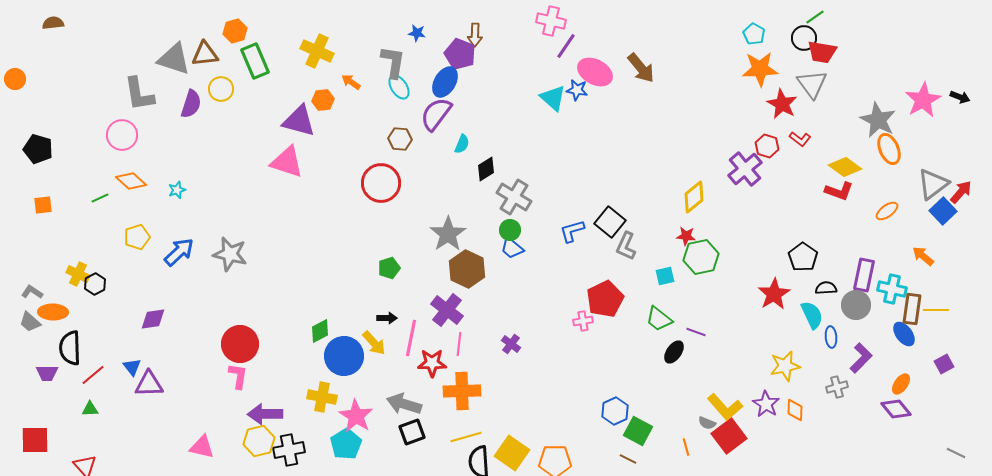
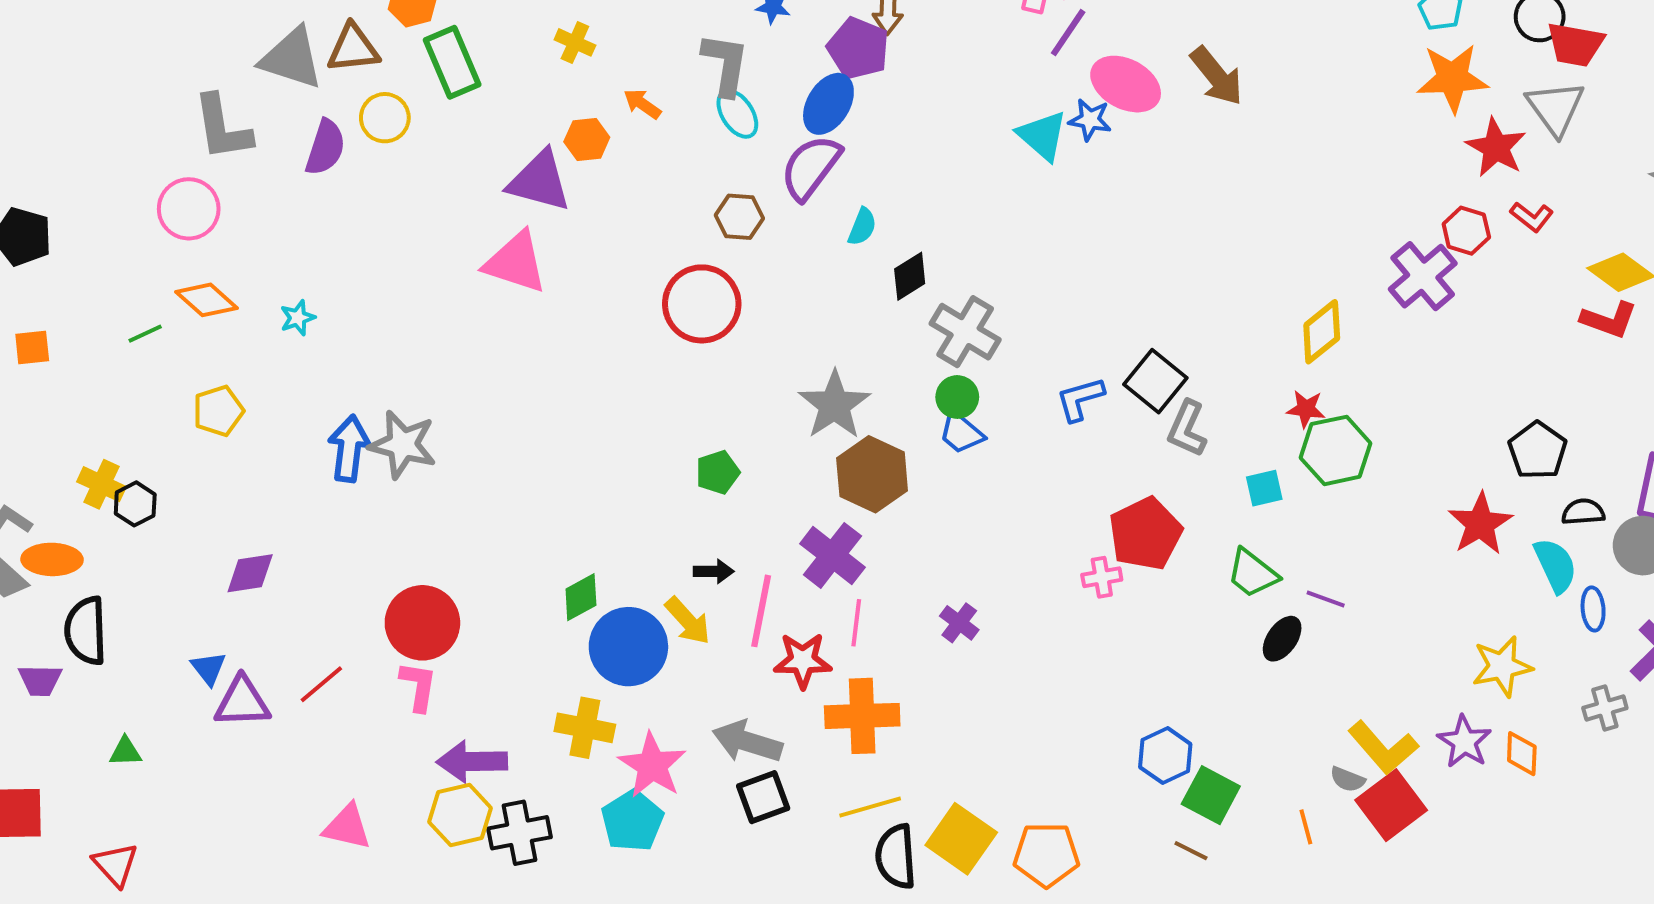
yellow cross: (317, 51) -> (575, 42), size x0.6
blue arrow: (179, 252) -> (349, 449), moved, turned -40
red line: (93, 375) -> (321, 684), moved

